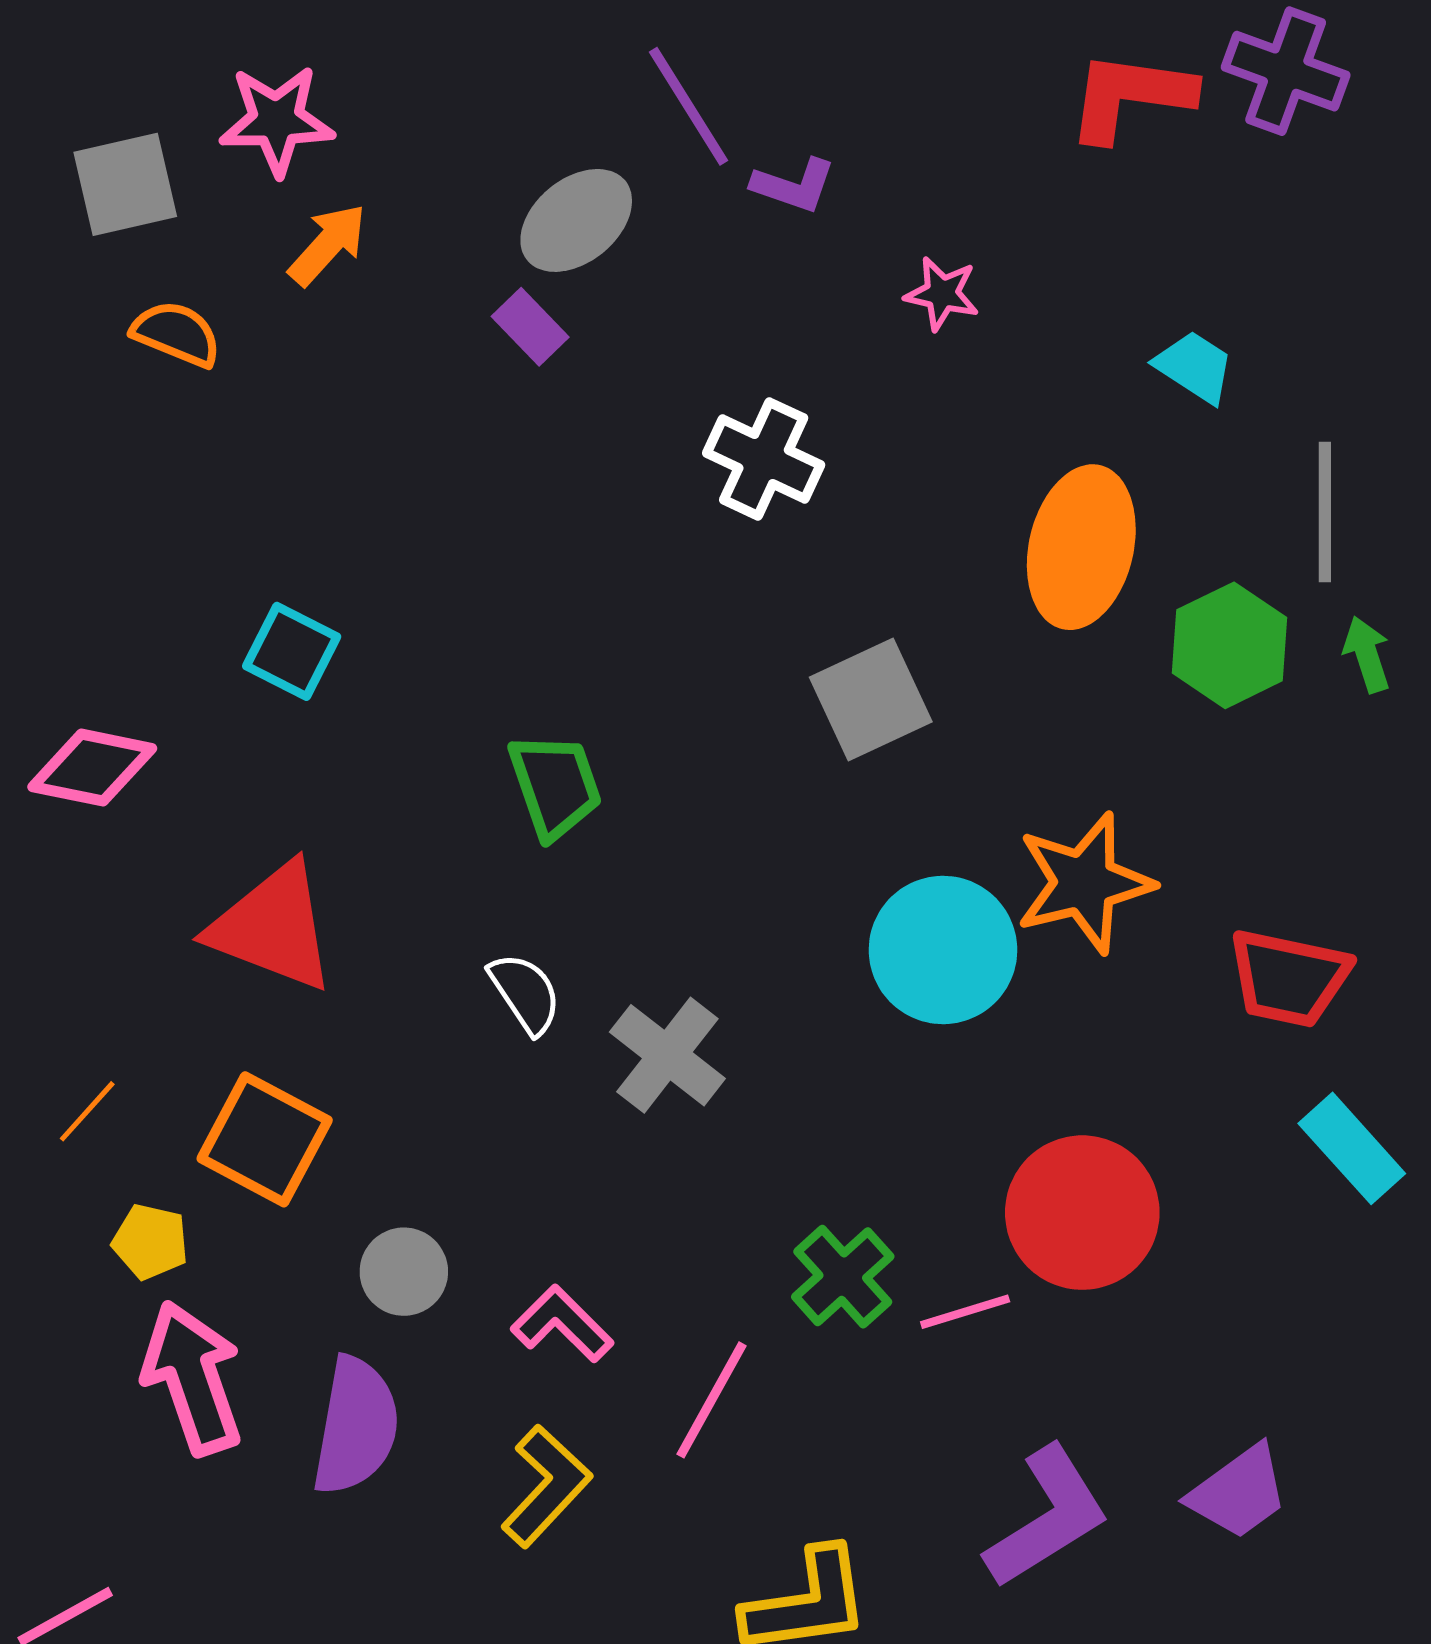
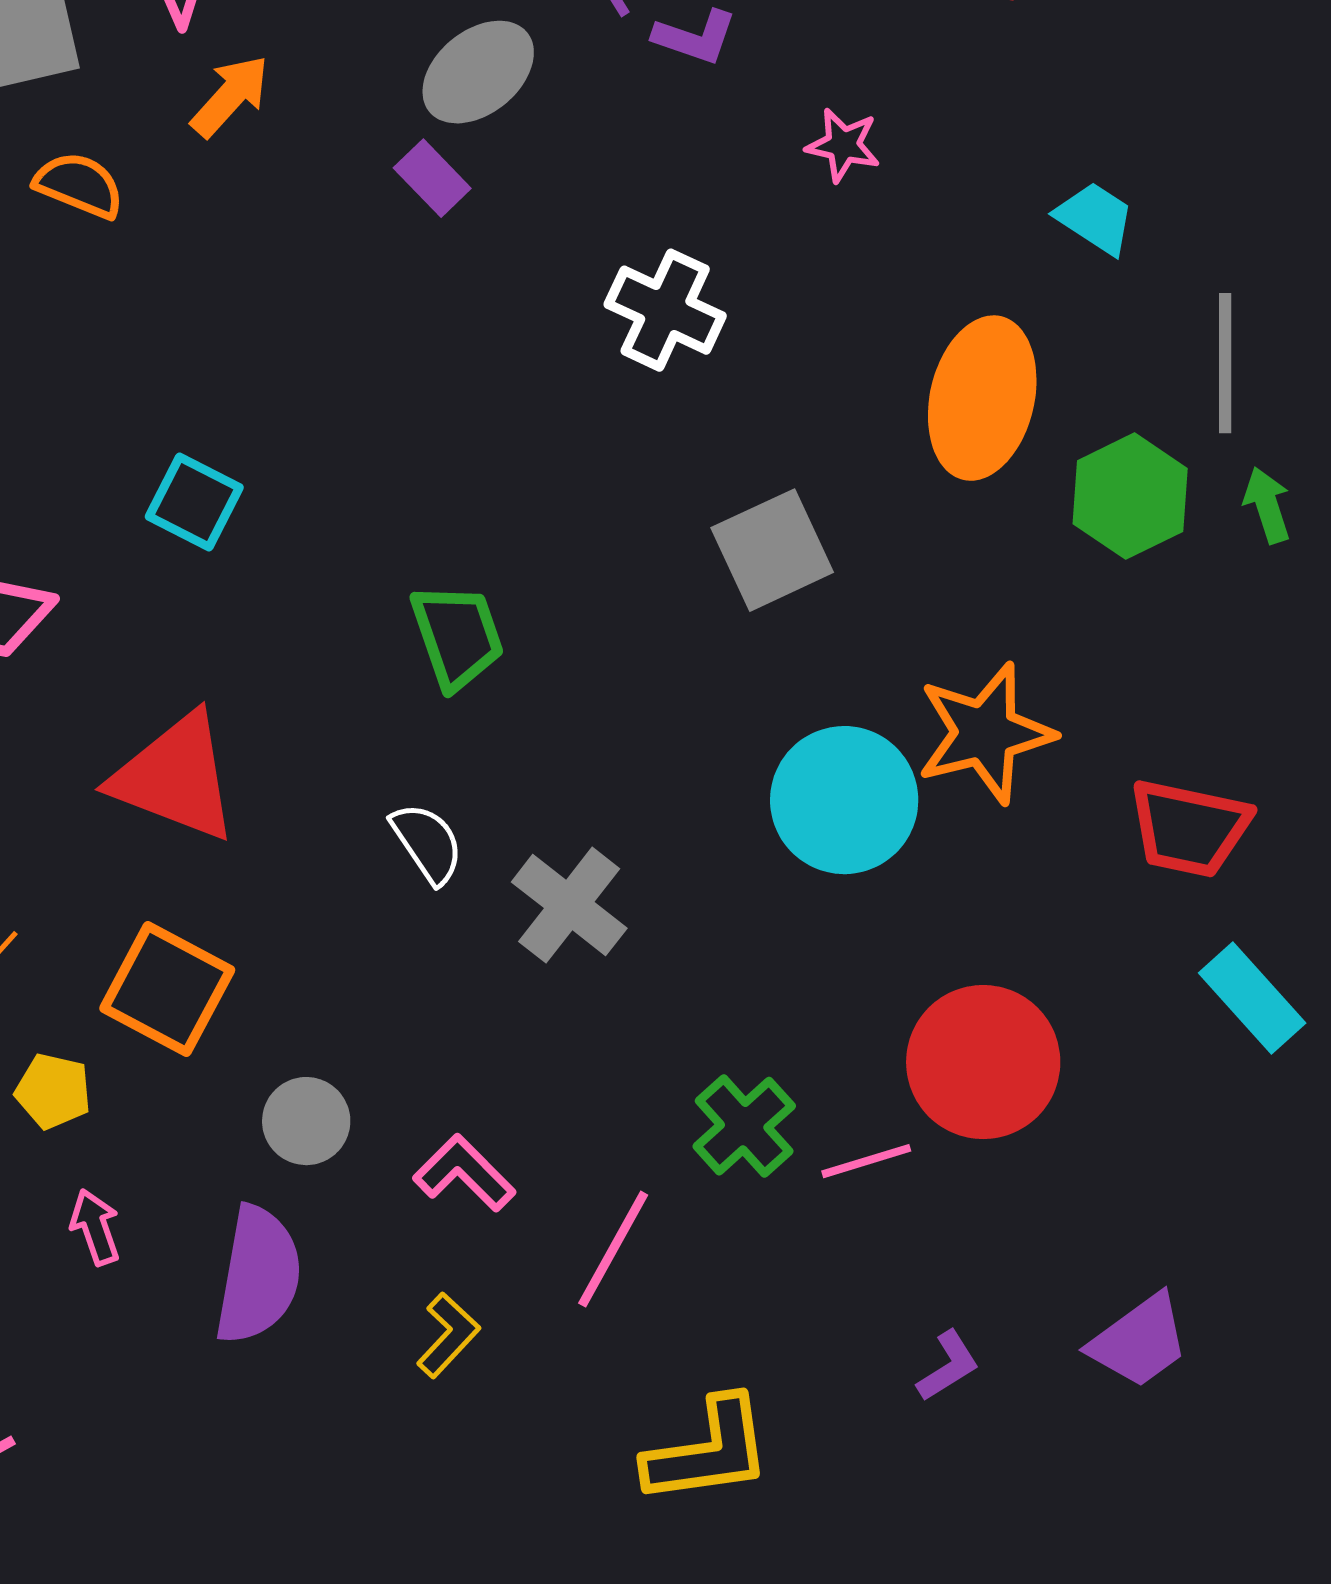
pink arrow: (192, 1378) -> (95, 1227), size x0.5
yellow L-shape: (546, 1486) -> (448, 1335), size x0.7
purple L-shape: (1047, 1517) -> (948, 1366), size x0.5

